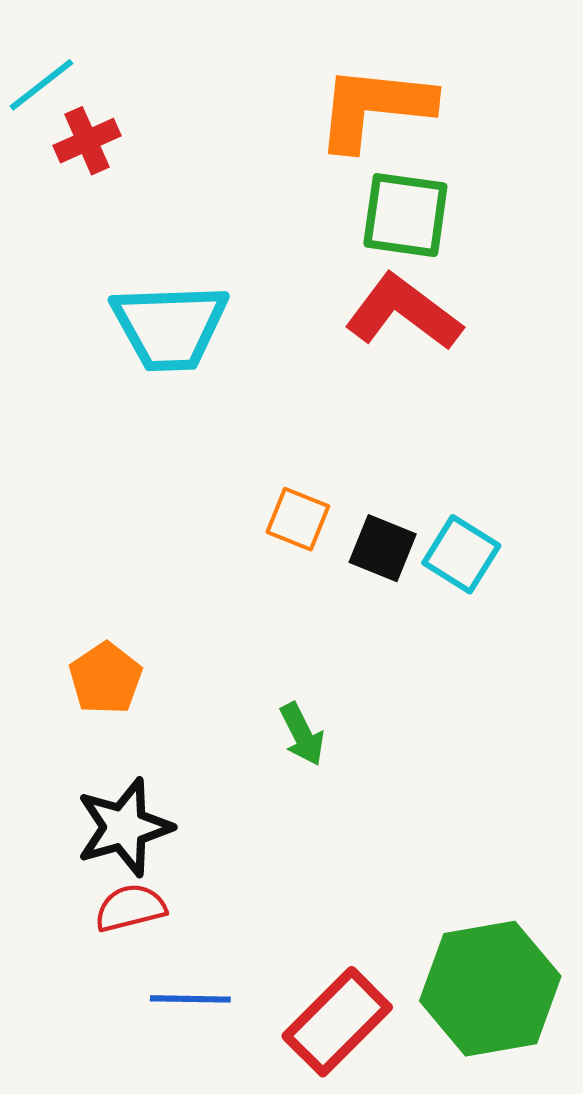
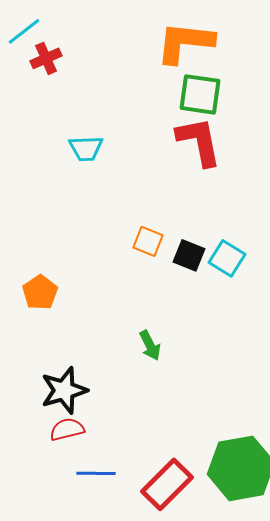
red L-shape: (403, 312) -> (199, 141), turned 42
cyan trapezoid: (170, 327) -> (86, 148), size x0.6
orange pentagon: (106, 678) -> (40, 292), moved

